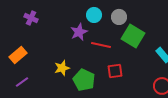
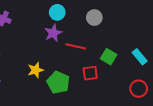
cyan circle: (94, 15) -> (57, 12), moved
green square: (133, 36) -> (109, 57), moved, size x0.7

